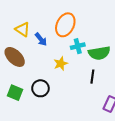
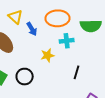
orange ellipse: (65, 25) -> (57, 18), turned 55
green semicircle: (99, 53) -> (91, 26), moved

